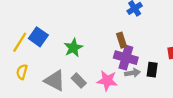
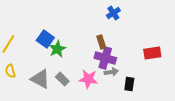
blue square: (38, 37) -> (45, 39), moved
black rectangle: (152, 70) -> (129, 84), moved
yellow semicircle: (22, 72) -> (10, 71), turned -32

